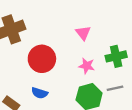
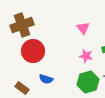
red circle: (42, 59) -> (33, 51), moved

